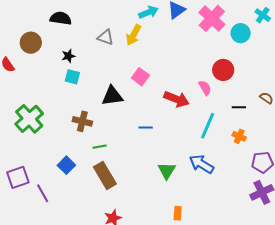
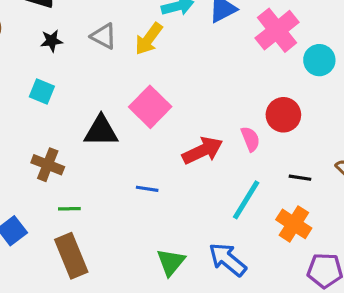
black star: (68, 56) -> (52, 41), moved
pink square: (140, 77) -> (150, 107), size x1.4
red arrow: (176, 99) -> (202, 151), turned -55
orange cross: (239, 136) -> (294, 224), size x1.5

